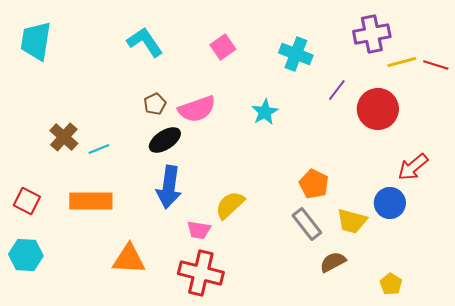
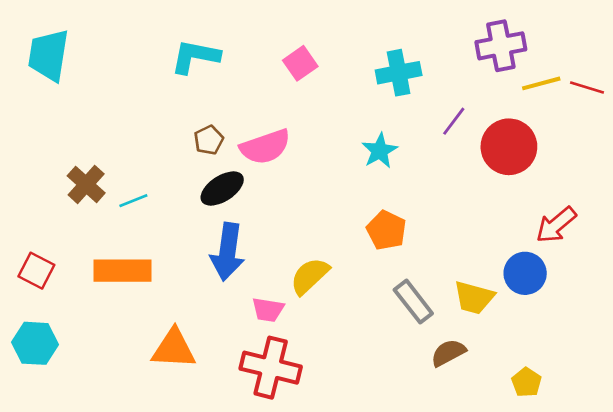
cyan L-shape: (145, 42) -> (195, 57), turned -45
cyan cross: (296, 54) -> (399, 73), turned -32
cyan star: (265, 112) -> (380, 151), moved
orange pentagon: (314, 184) -> (386, 230), moved

